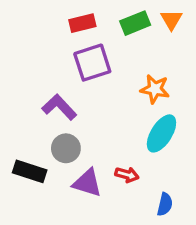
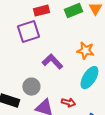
purple square: (92, 63) -> (28, 32), moved
purple L-shape: (59, 107) -> (52, 62), moved

